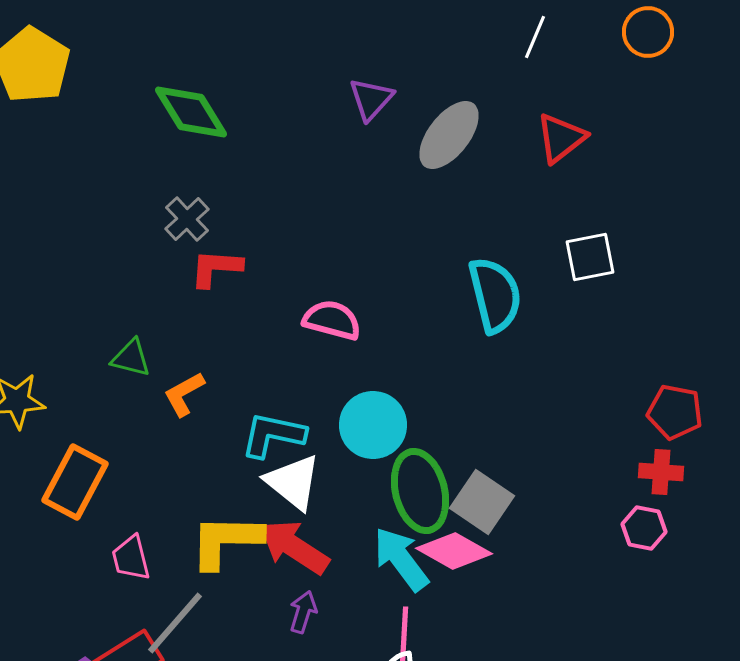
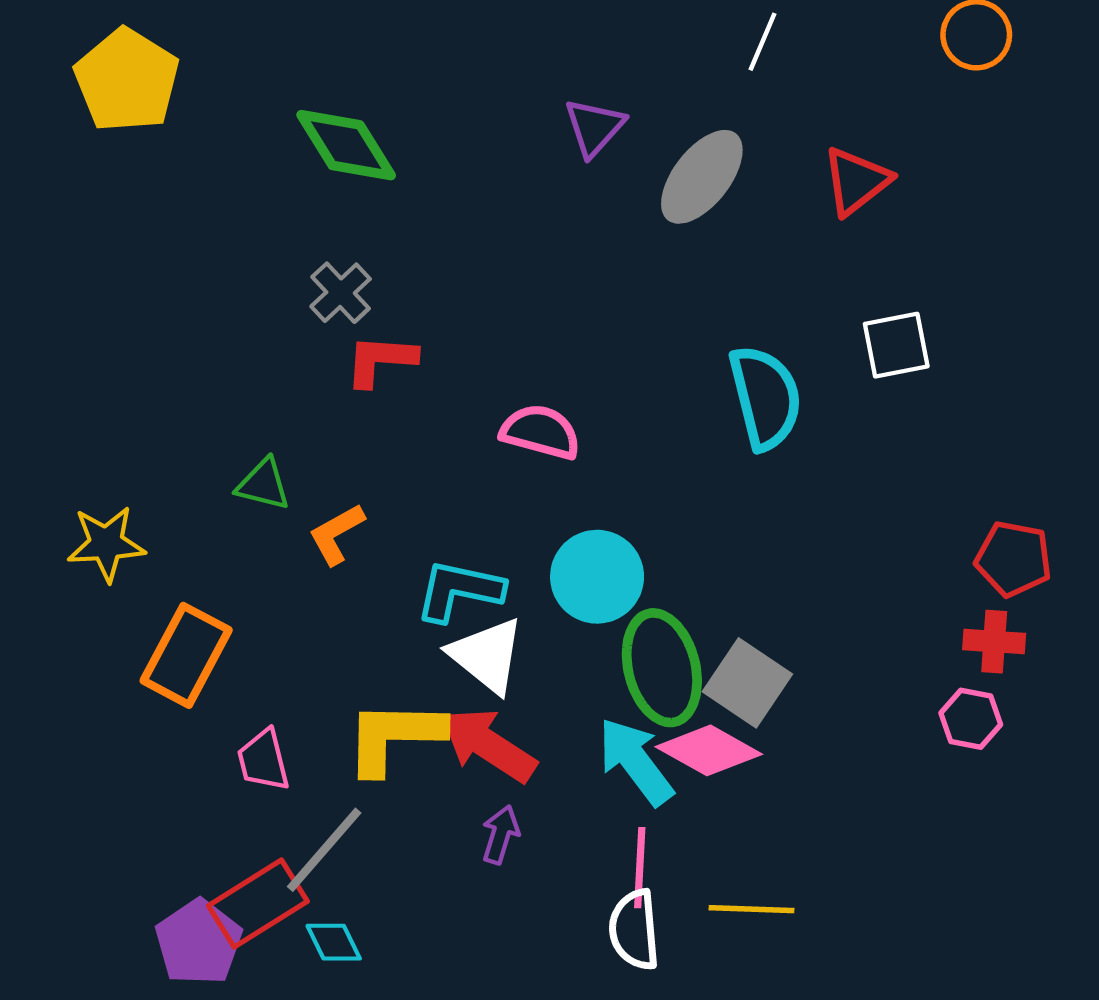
white line: (535, 37) -> (763, 42), moved

